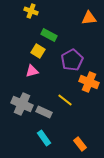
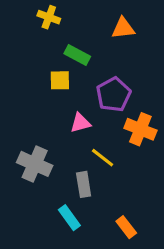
orange triangle: (89, 18) -> (123, 28), moved
yellow square: (38, 51) -> (60, 80), turned -32
pink triangle: (32, 71) -> (80, 123), moved
gray rectangle: (44, 112) -> (84, 184), moved, turned 56

